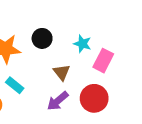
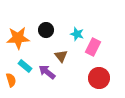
red circle: (94, 98) -> (99, 78), moved
purple arrow: (58, 101) -> (47, 72), moved, turned 78

